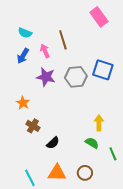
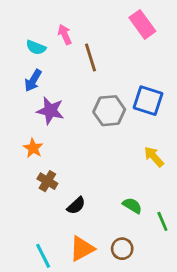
pink arrow: (45, 51) -> (65, 34), moved
purple star: (46, 77) -> (50, 111), moved
yellow arrow: (99, 123) -> (154, 157), moved, turned -42
orange triangle: (57, 173) -> (82, 249), turned -30

